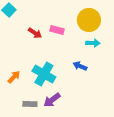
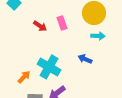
pink rectangle: (57, 30) -> (62, 23), turned 56
orange arrow: (14, 77) -> (24, 77), moved

